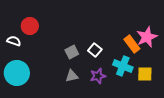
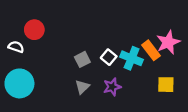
cyan cross: (123, 66) -> (132, 58), moved
gray triangle: (72, 76) -> (82, 87), turned -32

